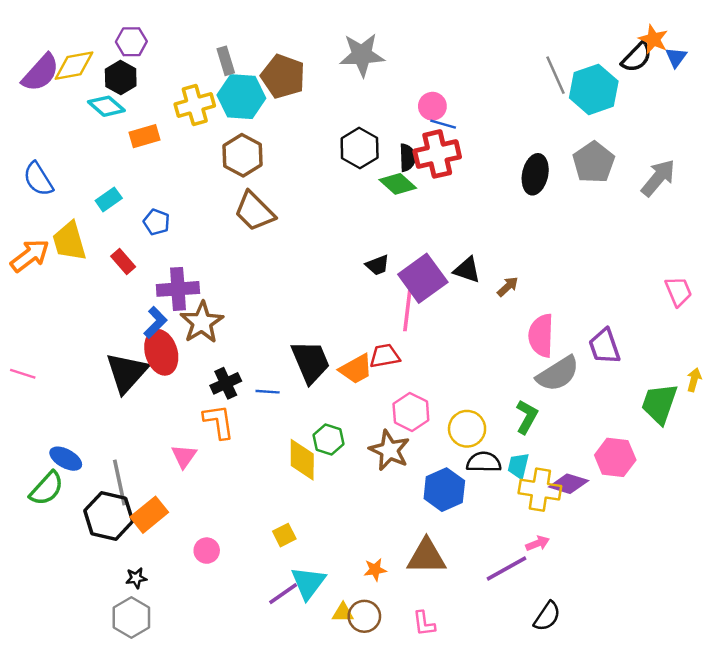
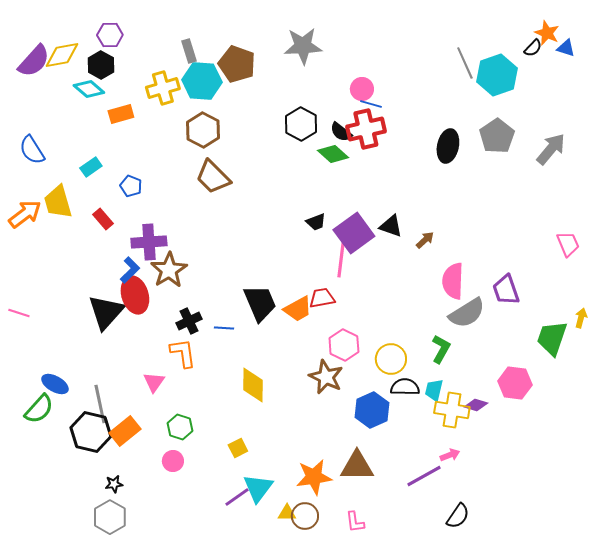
black semicircle: (637, 57) -> (533, 48), size x0.7
blue triangle: (676, 57) -> (566, 48), turned -48
black semicircle: (407, 158) -> (341, 132), turned 130
green hexagon: (328, 439) -> (180, 427), moved
purple diamond: (569, 484) -> (476, 405), size x0.7
orange star: (375, 570) -> (314, 477), size x1.8

